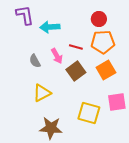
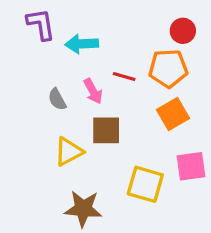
red circle: (99, 19) -> (183, 31), moved
brown square: (76, 71) -> (106, 130), moved, turned 36

